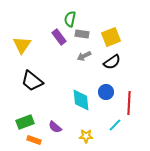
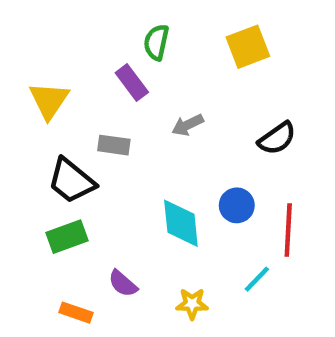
gray rectangle: (82, 34) -> (114, 145), moved
yellow square: (111, 37) -> (248, 47), moved
black semicircle: (112, 62) -> (277, 138), moved
green rectangle: (25, 122) -> (67, 237), moved

